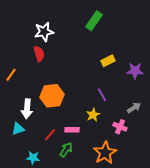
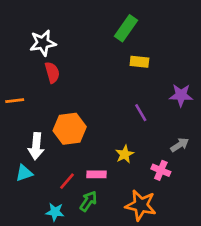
white star: (44, 32) -> (43, 43), moved
yellow rectangle: (108, 61) -> (139, 62), moved, turned 32
orange line: (11, 75) -> (15, 101), turned 48
purple line: (102, 95) -> (141, 113), moved
orange star: (105, 153) -> (141, 205), turned -30
cyan star: (33, 158) -> (55, 212), moved

